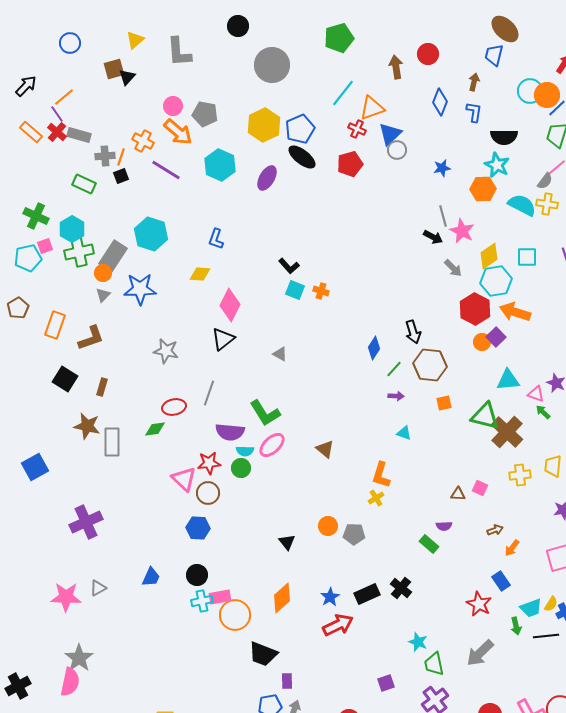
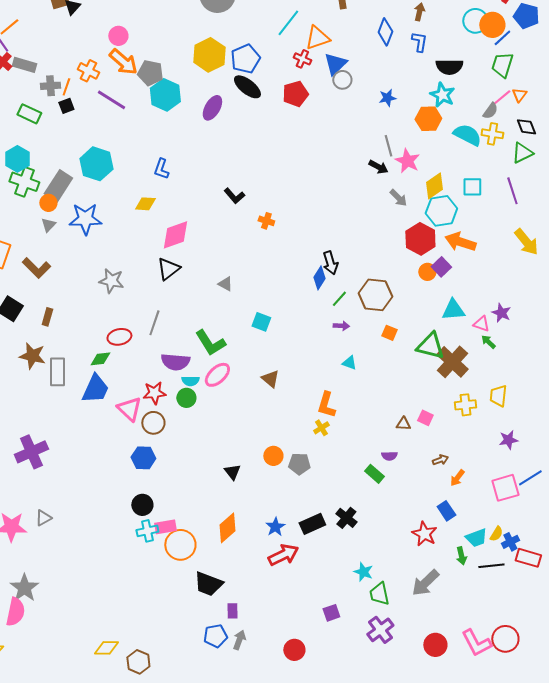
gray pentagon: (205, 114) -> (150, 73), moved
green cross: (79, 252) -> (24, 182), turned 32
cyan square: (295, 290) -> (261, 322), moved
pink diamond: (230, 305) -> (175, 235), turned 44
black arrow: (413, 332) -> (330, 263), moved
brown L-shape: (91, 338) -> (36, 268), turned 64
orange square: (444, 403) -> (389, 333), turned 35
blue trapezoid: (151, 577) -> (95, 389), moved, size x1.5

